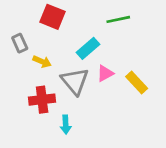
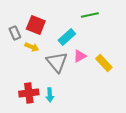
red square: (53, 17) -> (36, 25), moved
red cross: (42, 100) -> (29, 93), moved

